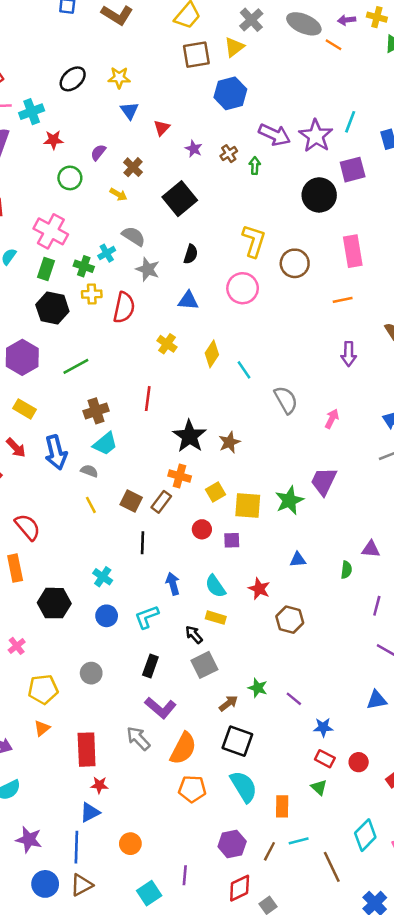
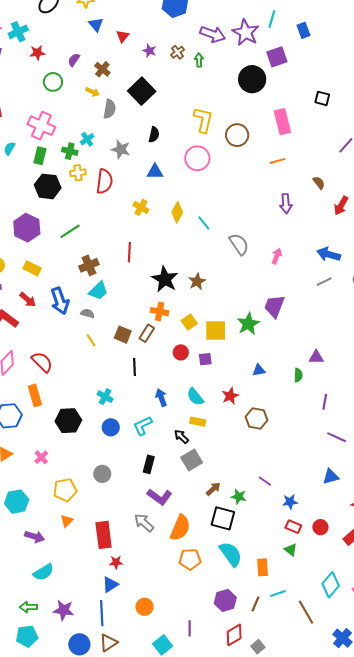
gray semicircle: (134, 236) -> (110, 109), moved, turned 72
red star: (259, 589) -> (230, 396), turned 30
green star: (258, 688) -> (239, 497), moved

